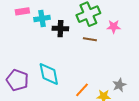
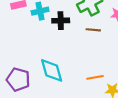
orange line: (82, 90) -> (95, 77), moved, turned 42

